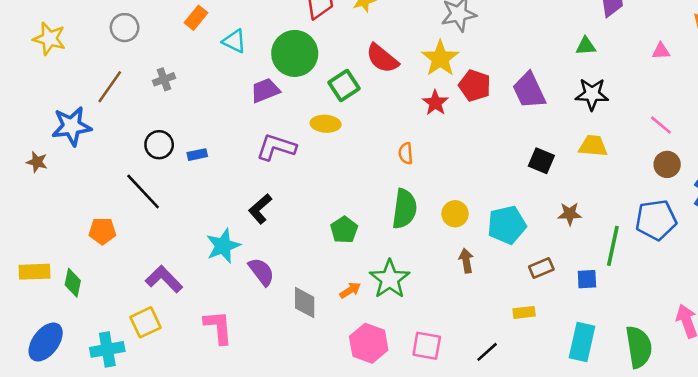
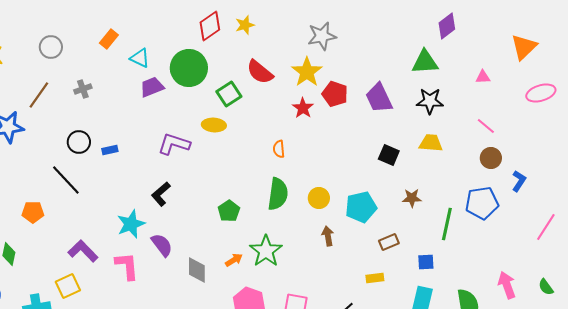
green triangle: (586, 46) -> (425, 62), size x1.6
pink triangle: (661, 51) -> (483, 77), moved
purple trapezoid: (265, 90) -> (152, 87), moved
blue square: (587, 279) -> (426, 262), moved
pink L-shape: (218, 327) -> (127, 266), moved

